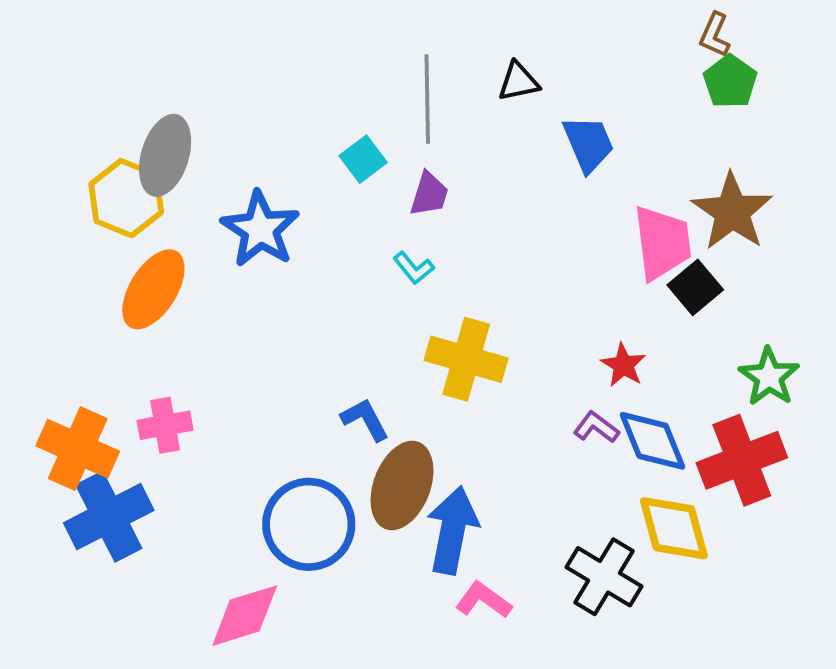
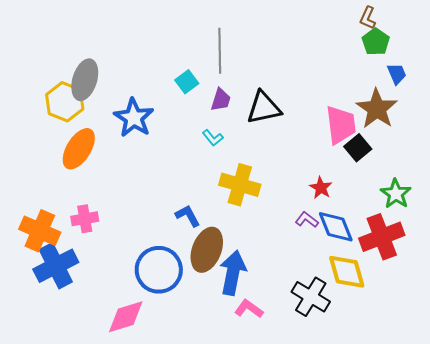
black triangle: (519, 82) -> (264, 108), moved, size x1.6
blue trapezoid: (588, 144) -> (397, 74), moved, size x0.7

